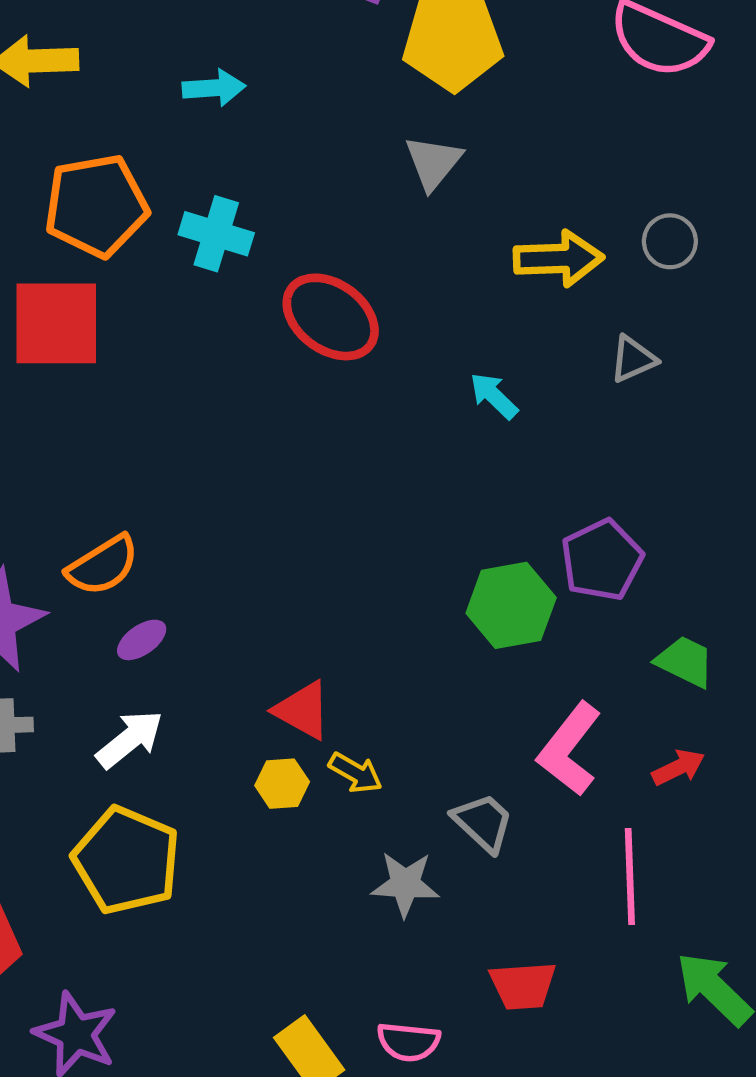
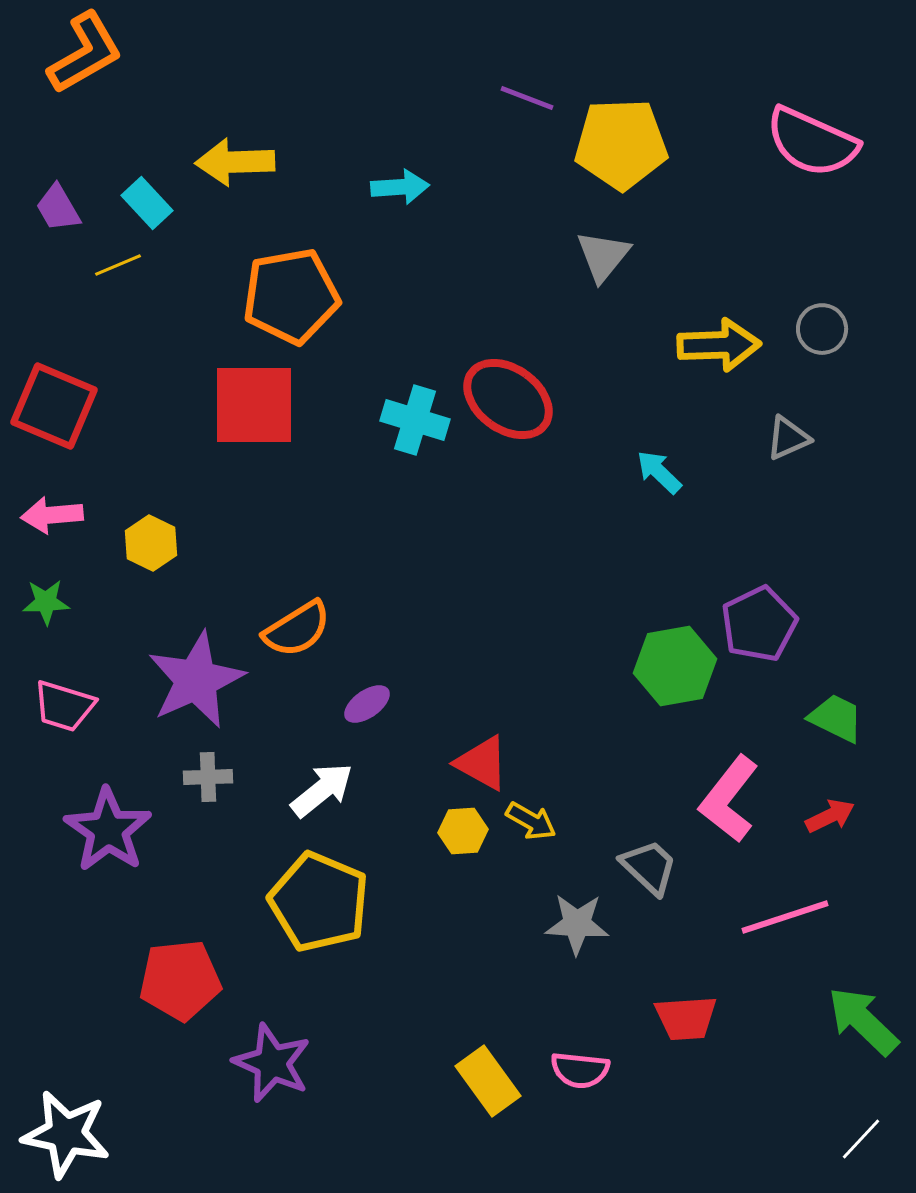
cyan cross: (216, 234) -> (415, 420), moved
purple ellipse: (142, 640) -> (367, 704), moved
pink line: (630, 877) -> (785, 917), turned 74

